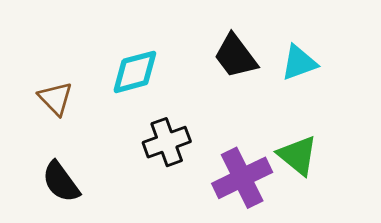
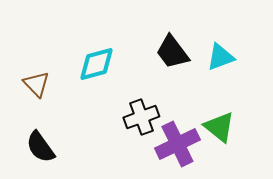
black cross: (167, 142) -> (141, 117), moved

